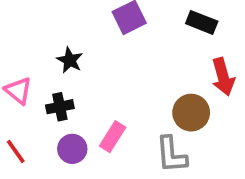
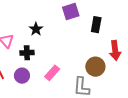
black rectangle: (202, 22) -> (96, 25), moved, turned 70
purple circle: (72, 149) -> (22, 76), moved

